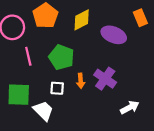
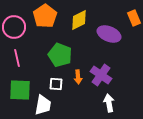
pink line: (28, 56) -> (17, 58), moved
white arrow: (130, 107) -> (109, 103), moved, turned -72
white trapezoid: (43, 111) -> (43, 105), turned 55

